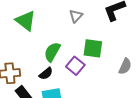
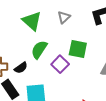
green triangle: (26, 21) -> (32, 21), moved
black semicircle: (46, 74) -> (21, 68), moved

